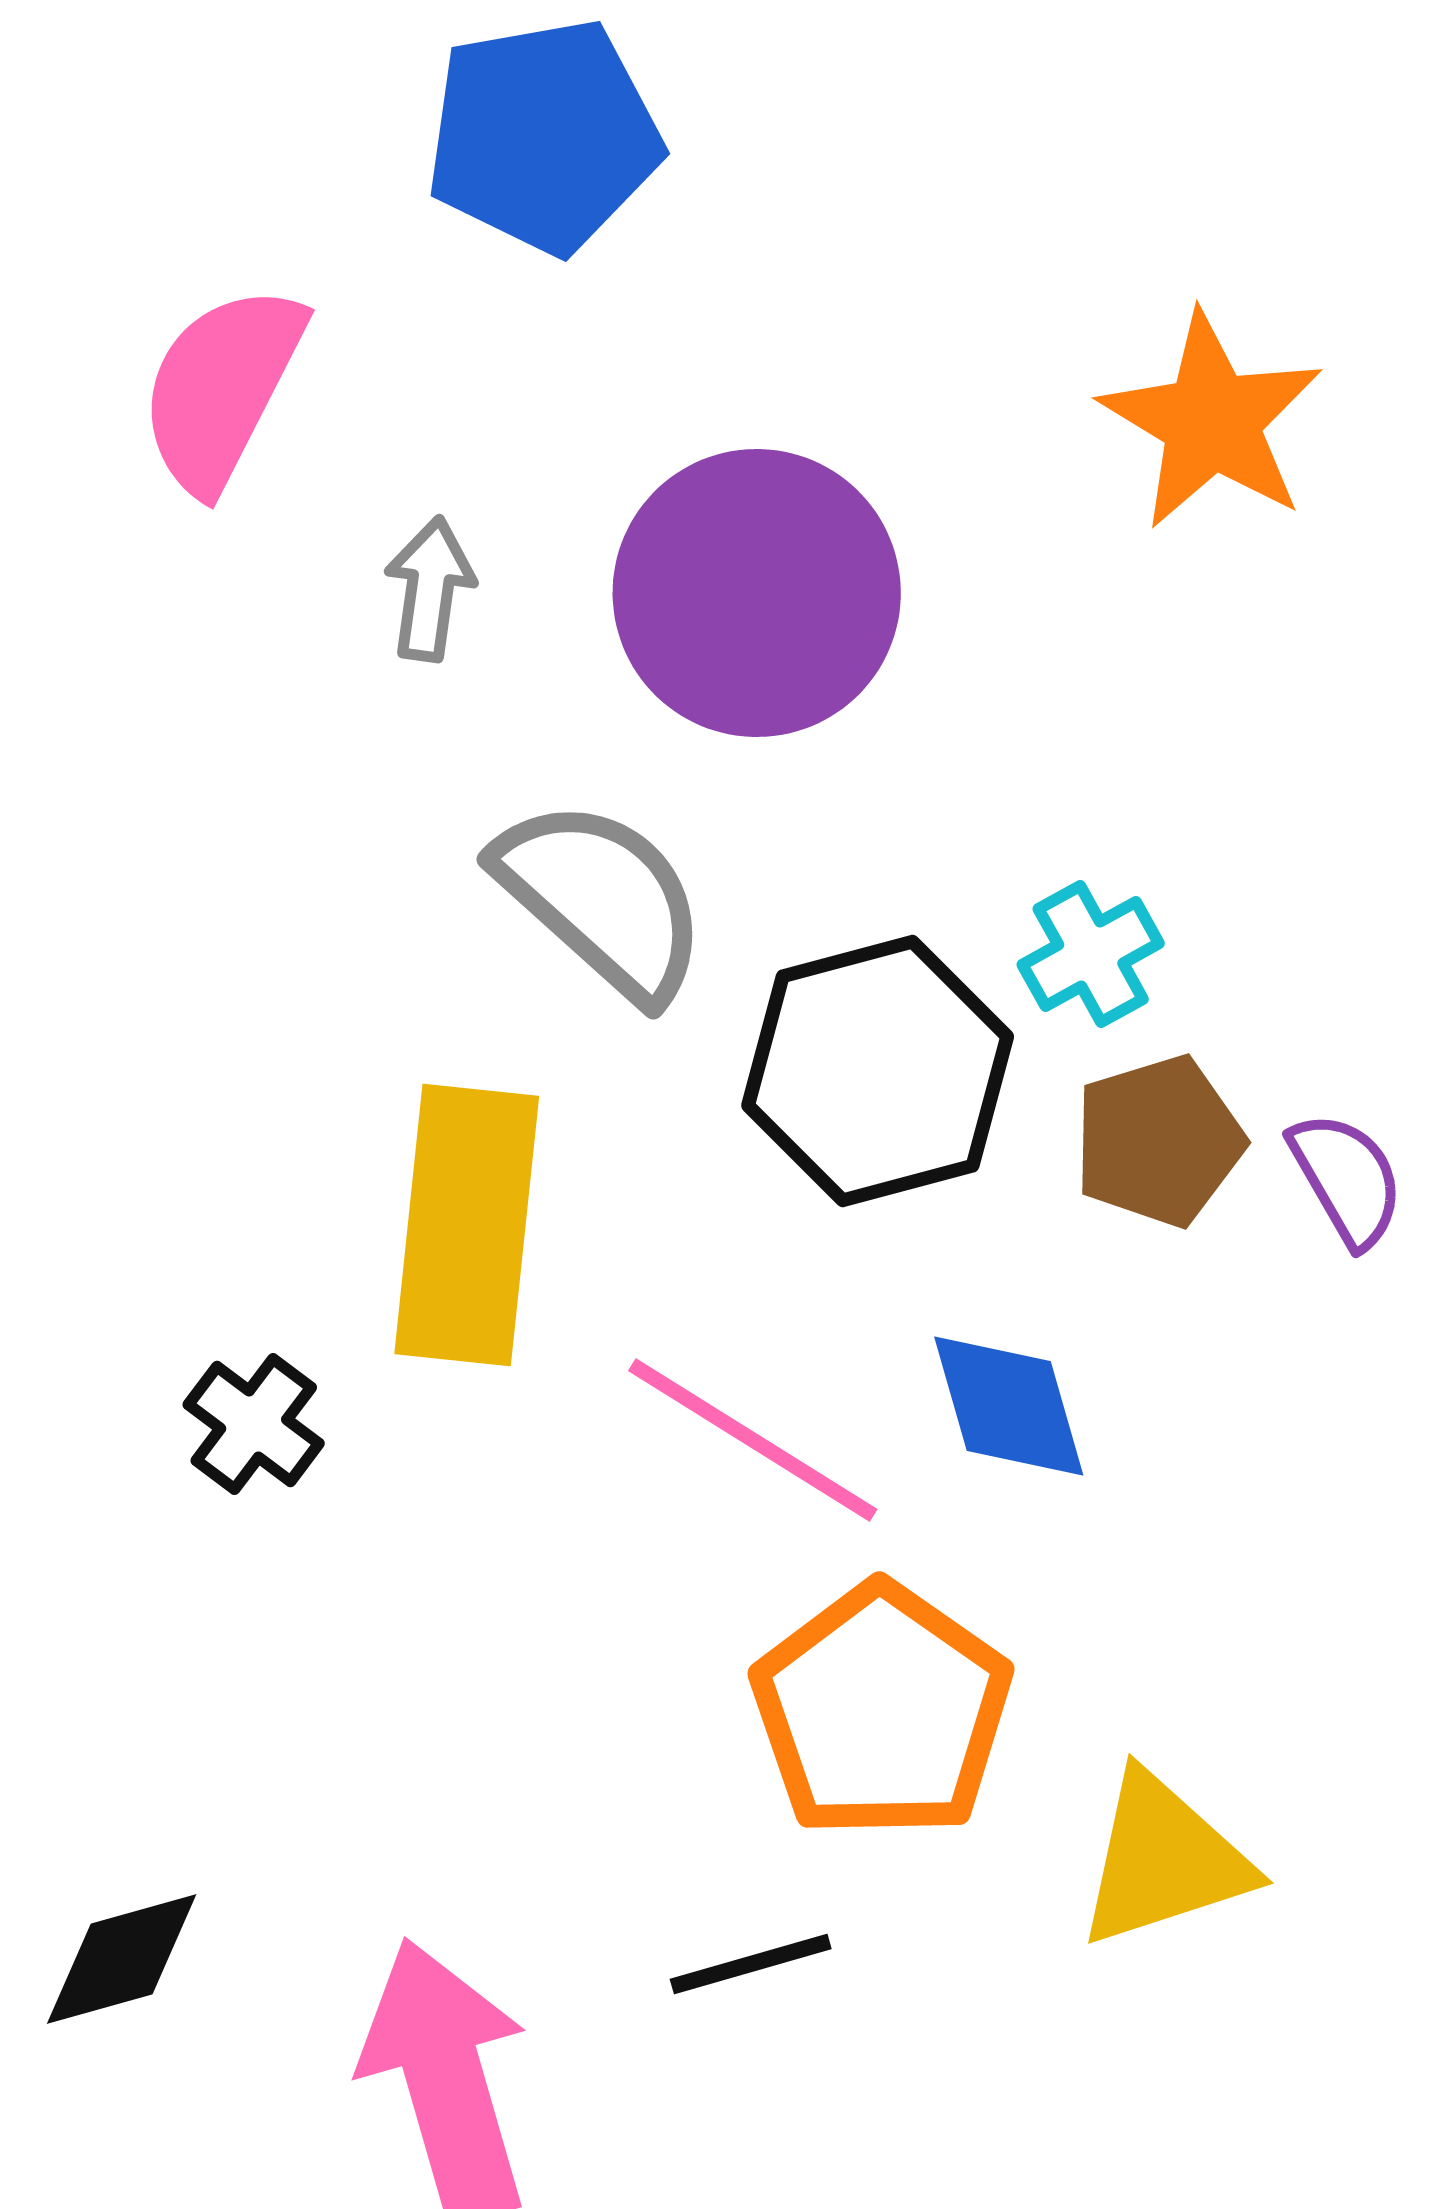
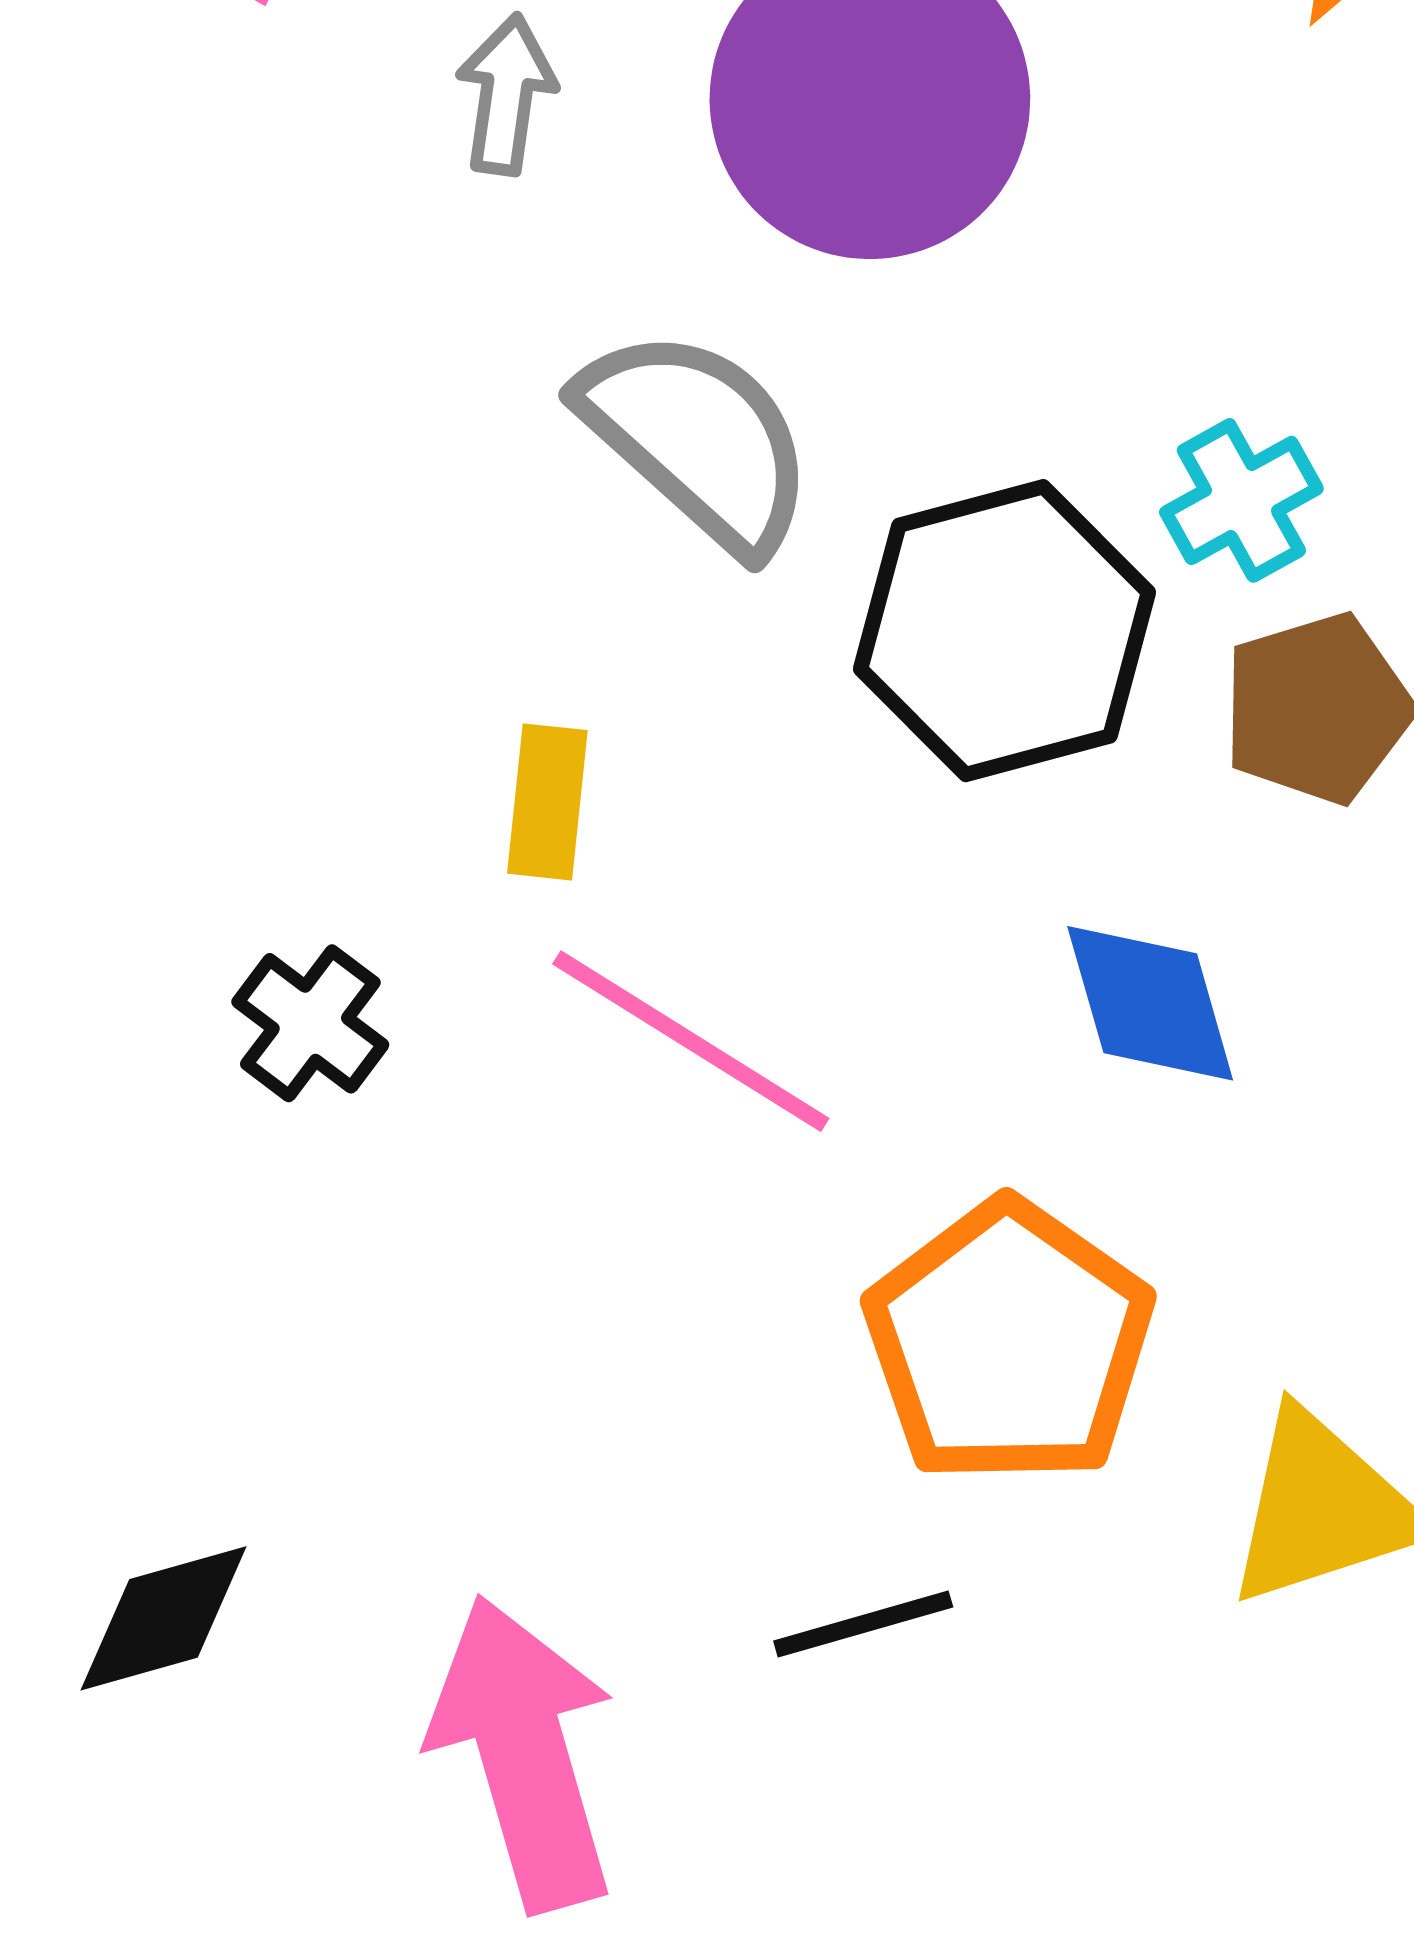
yellow rectangle: (467, 1225) -> (547, 802), size x0.5
pink line: (753, 1440) -> (691, 1041), moved

